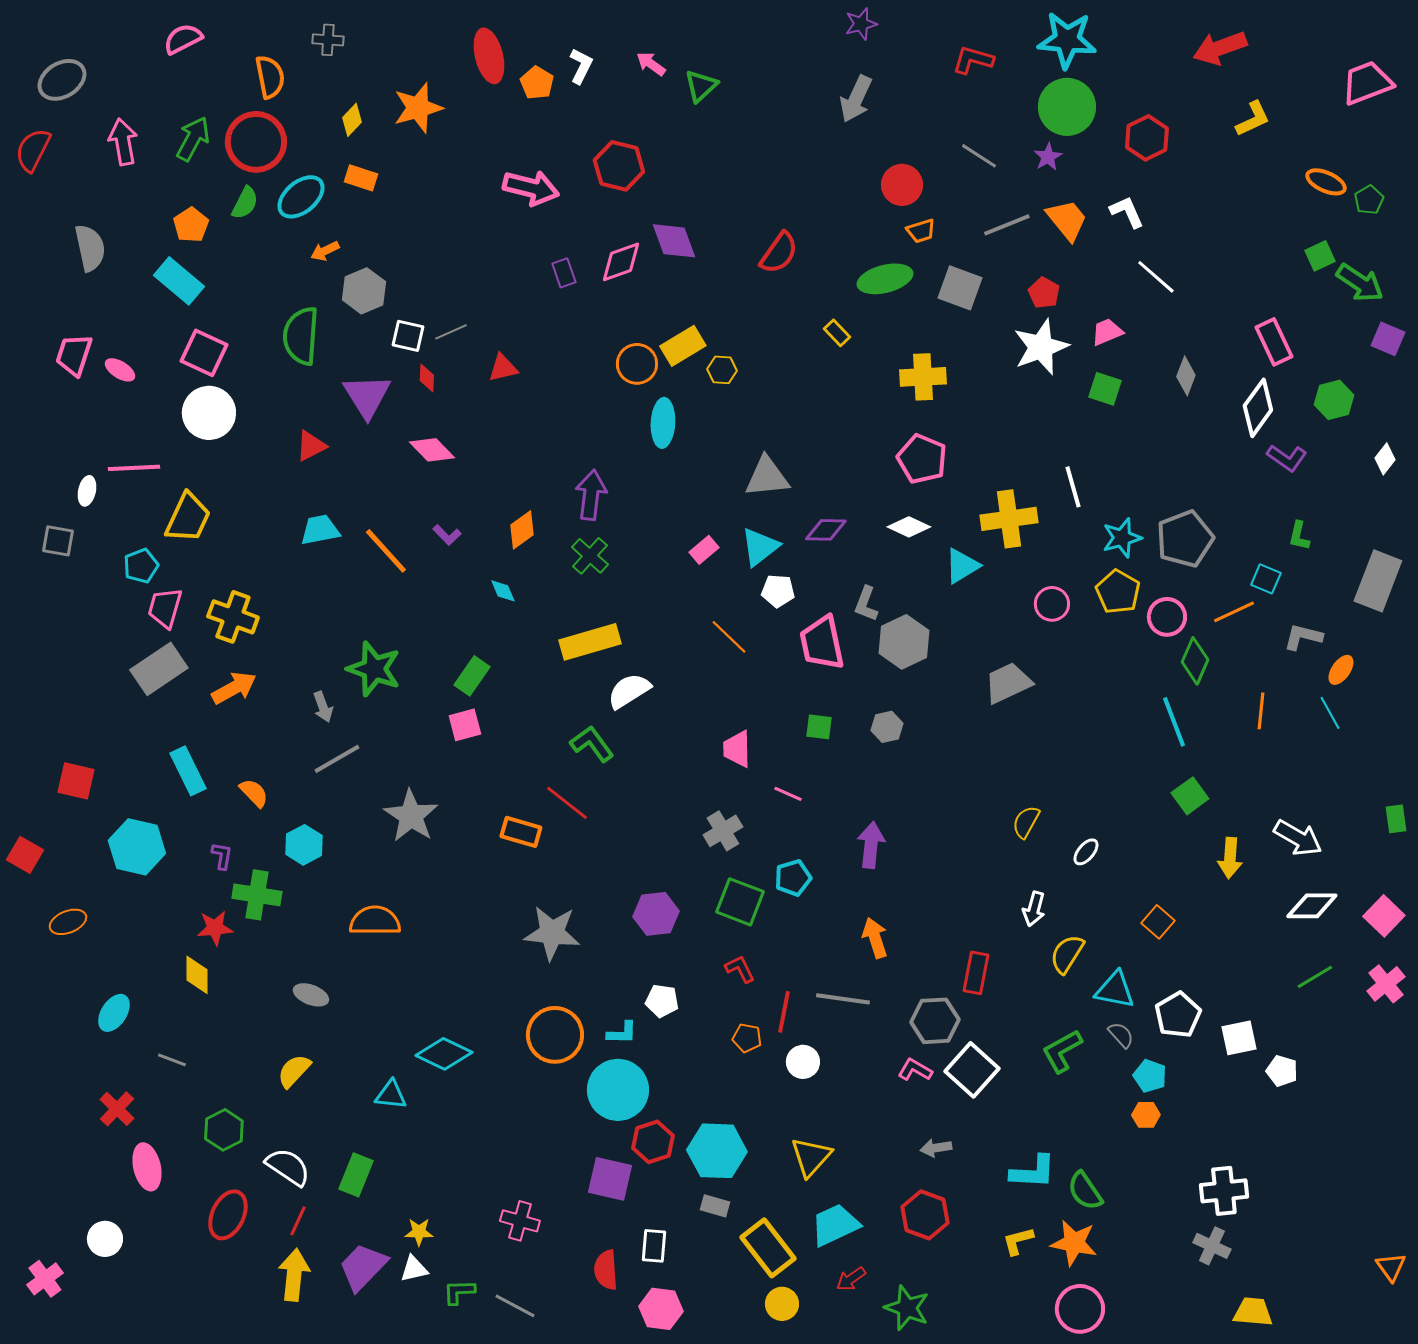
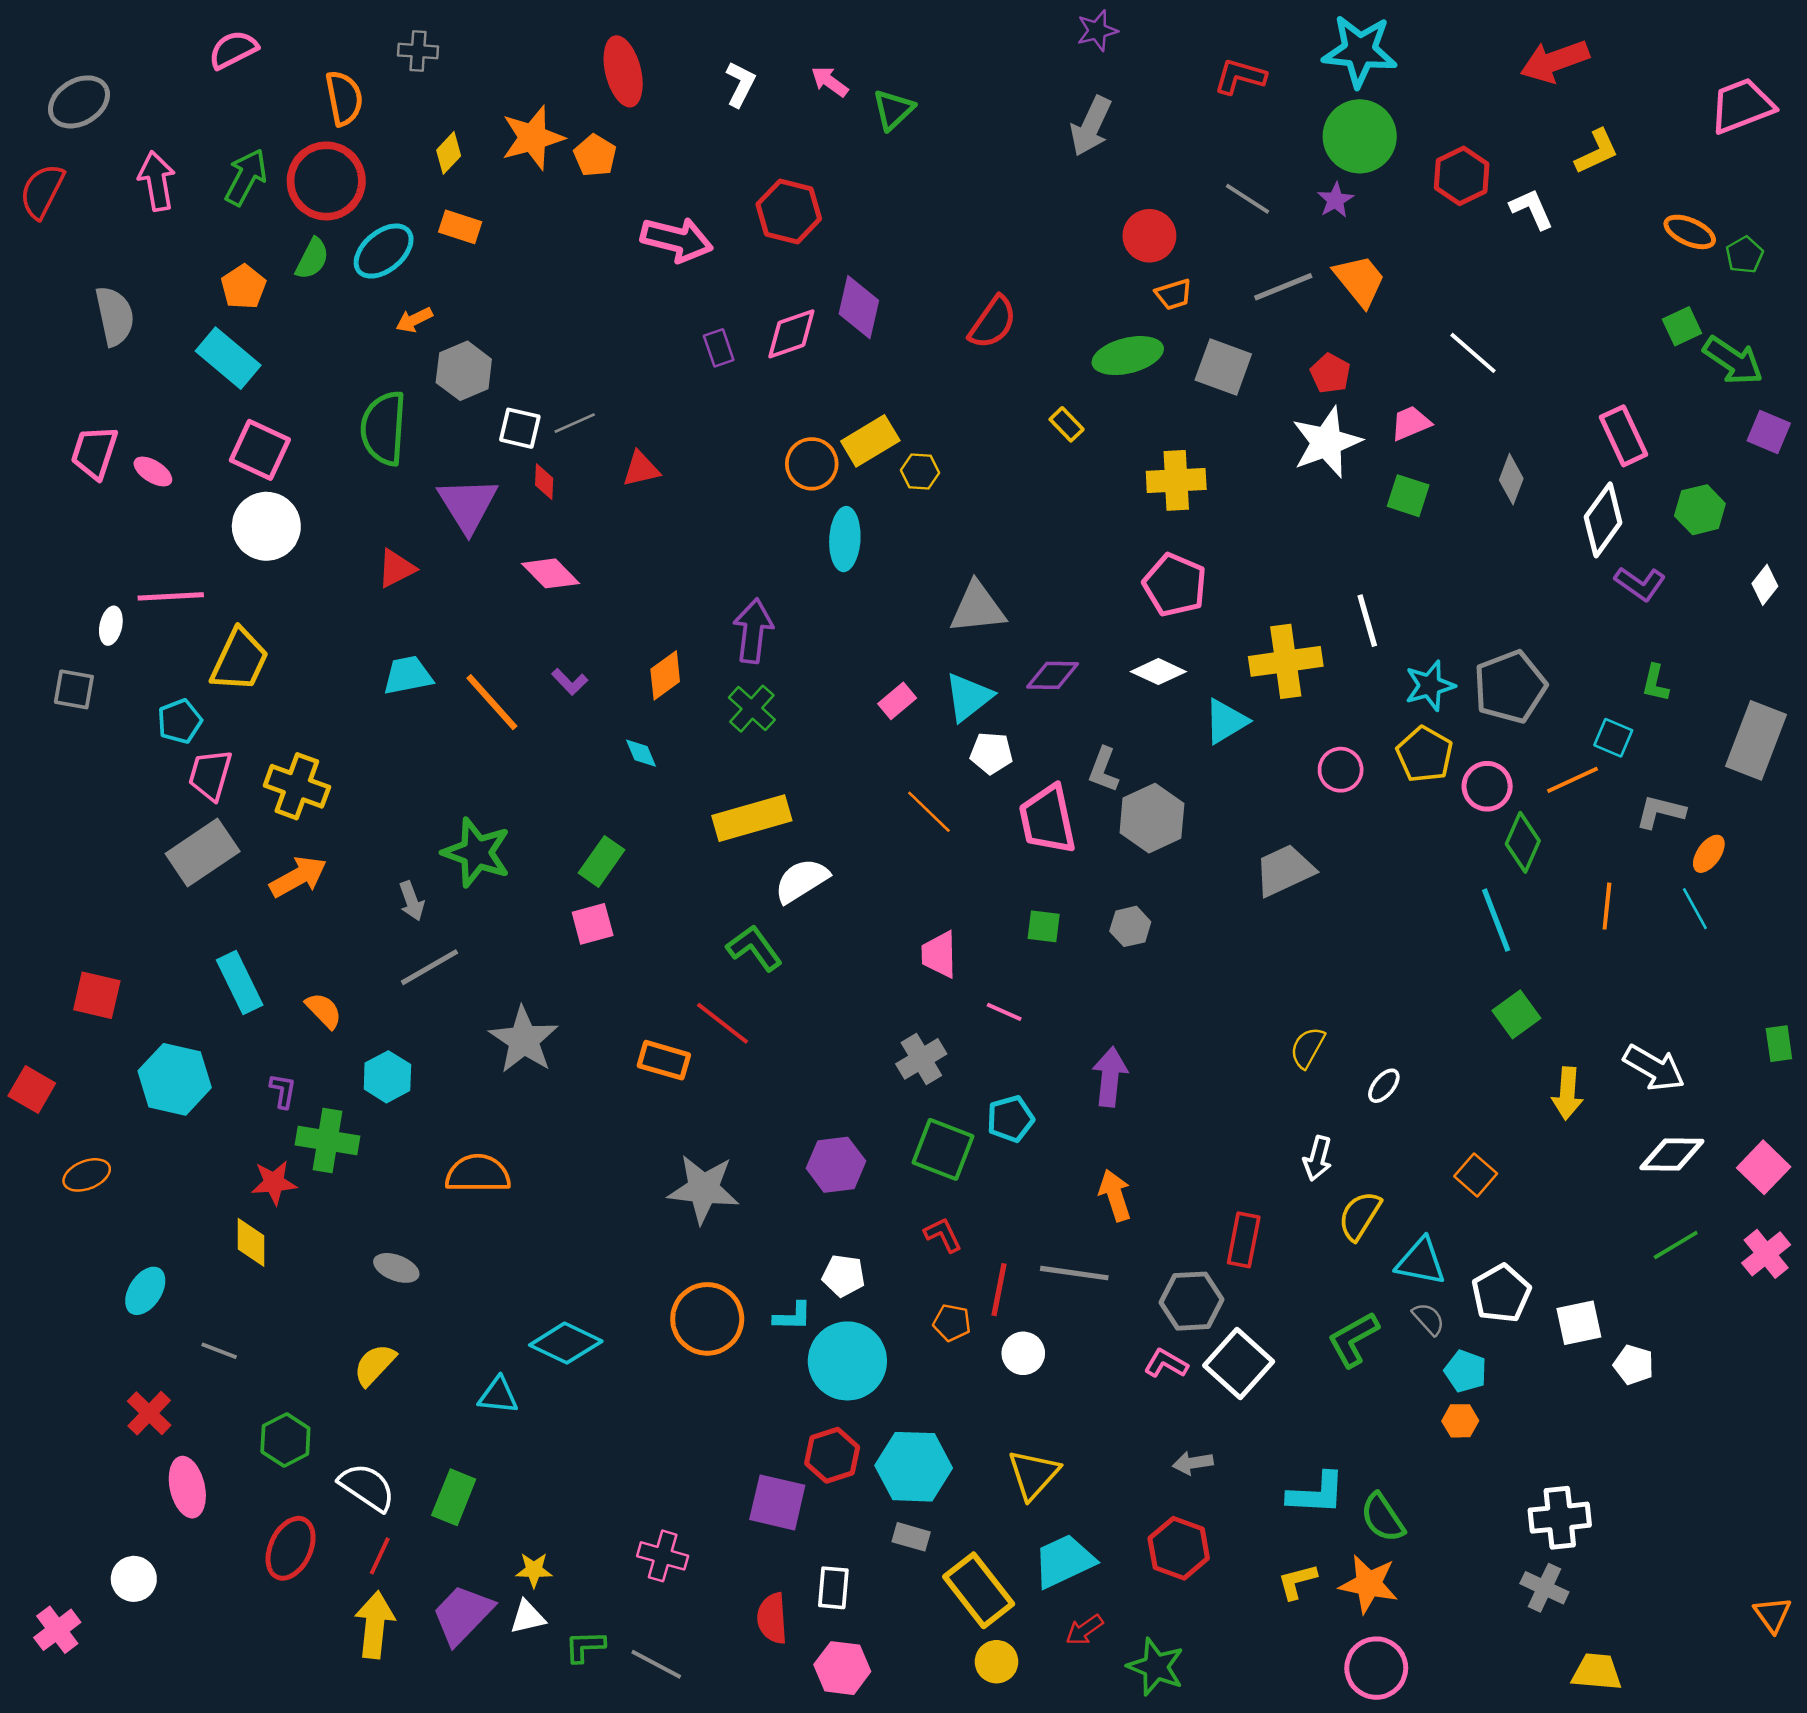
orange pentagon: (537, 83) -> (595, 155), moved
white L-shape: (1127, 212) -> (1532, 209), moved
purple diamond: (674, 241) -> (859, 307), turned 33
cyan circle: (618, 1090) -> (847, 1361), moved

